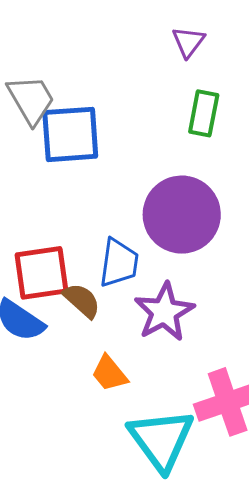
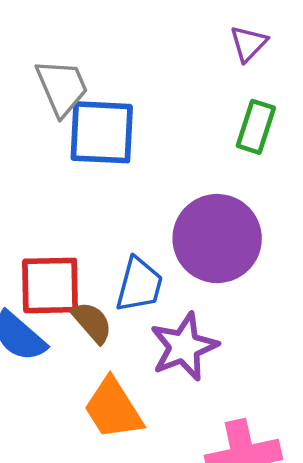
orange trapezoid: (109, 373) -> (113, 409), size x1.5

